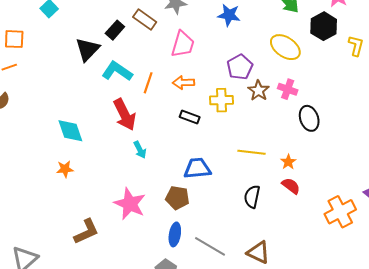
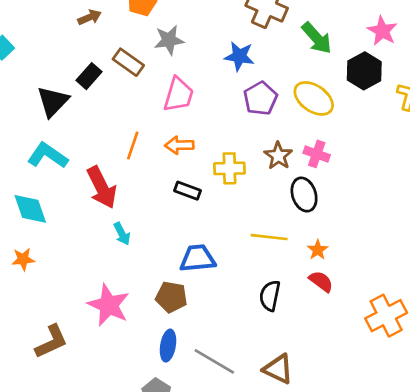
purple pentagon: (240, 67) -> (260, 98), moved
cyan L-shape: (117, 71) -> (48, 156), moved
black ellipse: (309, 118) -> (304, 195), moved

